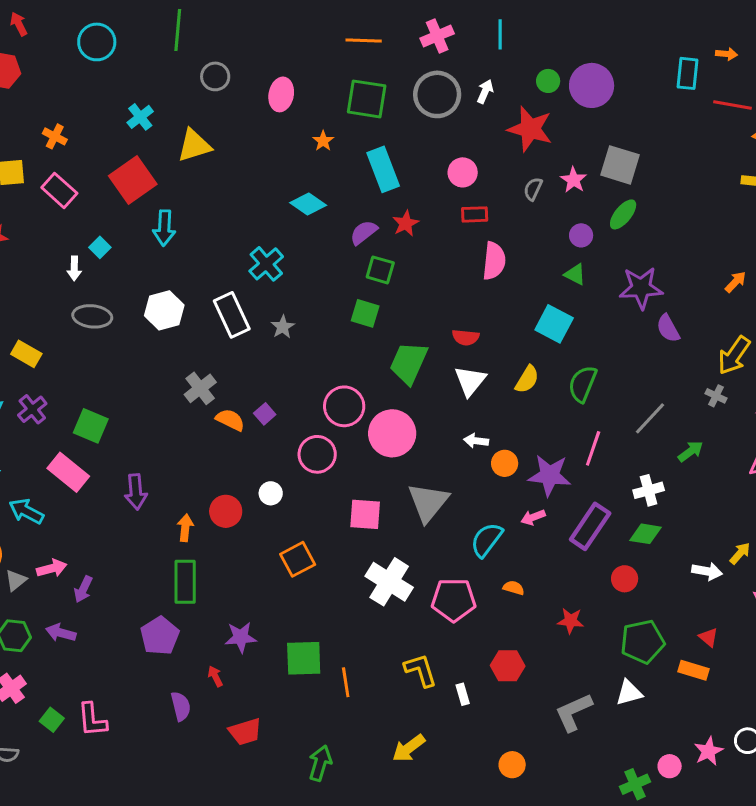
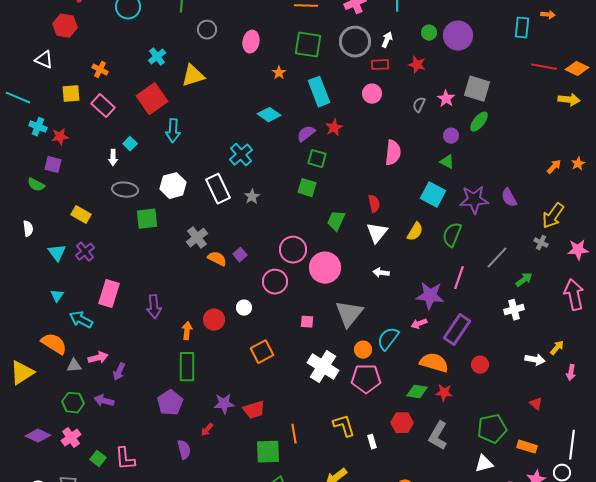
red line: (733, 105) -> (544, 67), moved
red star: (530, 129) -> (417, 65), size x0.6
red rectangle: (475, 214) -> (380, 65), moved
purple star: (641, 288) -> (474, 200), moved
red semicircle: (466, 337) -> (374, 204), turned -108
green trapezoid: (409, 363) -> (336, 221), size x0.7
green square: (91, 426) -> (147, 219), moved, turned -30
orange circle: (505, 463) -> (363, 350), moved
pink rectangle: (68, 472) -> (109, 294), turned 68
white cross: (649, 490) -> (514, 310), moved
pink square: (365, 514) -> (307, 322), size x0.6
green diamond: (646, 534) -> (417, 392), moved
gray triangle: (16, 580) -> (74, 366), turned 35
orange semicircle: (514, 588) -> (434, 363), moved, size x2.0
green pentagon: (643, 642) -> (492, 429), moved
green square: (304, 658) -> (268, 452), moved
orange rectangle: (694, 670) -> (527, 447), moved
red arrow: (215, 676) -> (207, 430), turned -112
white triangle: (629, 693) -> (484, 464), moved
gray L-shape: (574, 712) -> (438, 436), moved, turned -36
red trapezoid: (245, 732) -> (254, 410), moved

